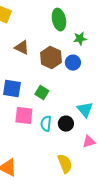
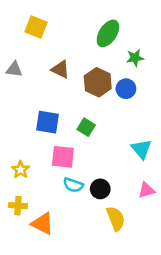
green ellipse: (59, 20) -> (108, 33), turned 45
cyan semicircle: (46, 124) -> (73, 185), moved, turned -77
black circle: (66, 124) -> (100, 189), moved

